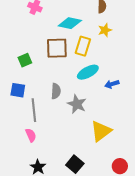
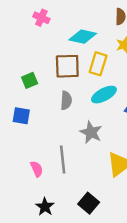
gray semicircle: (56, 91) -> (66, 100), moved
gray line: (34, 110) -> (63, 159), moved

